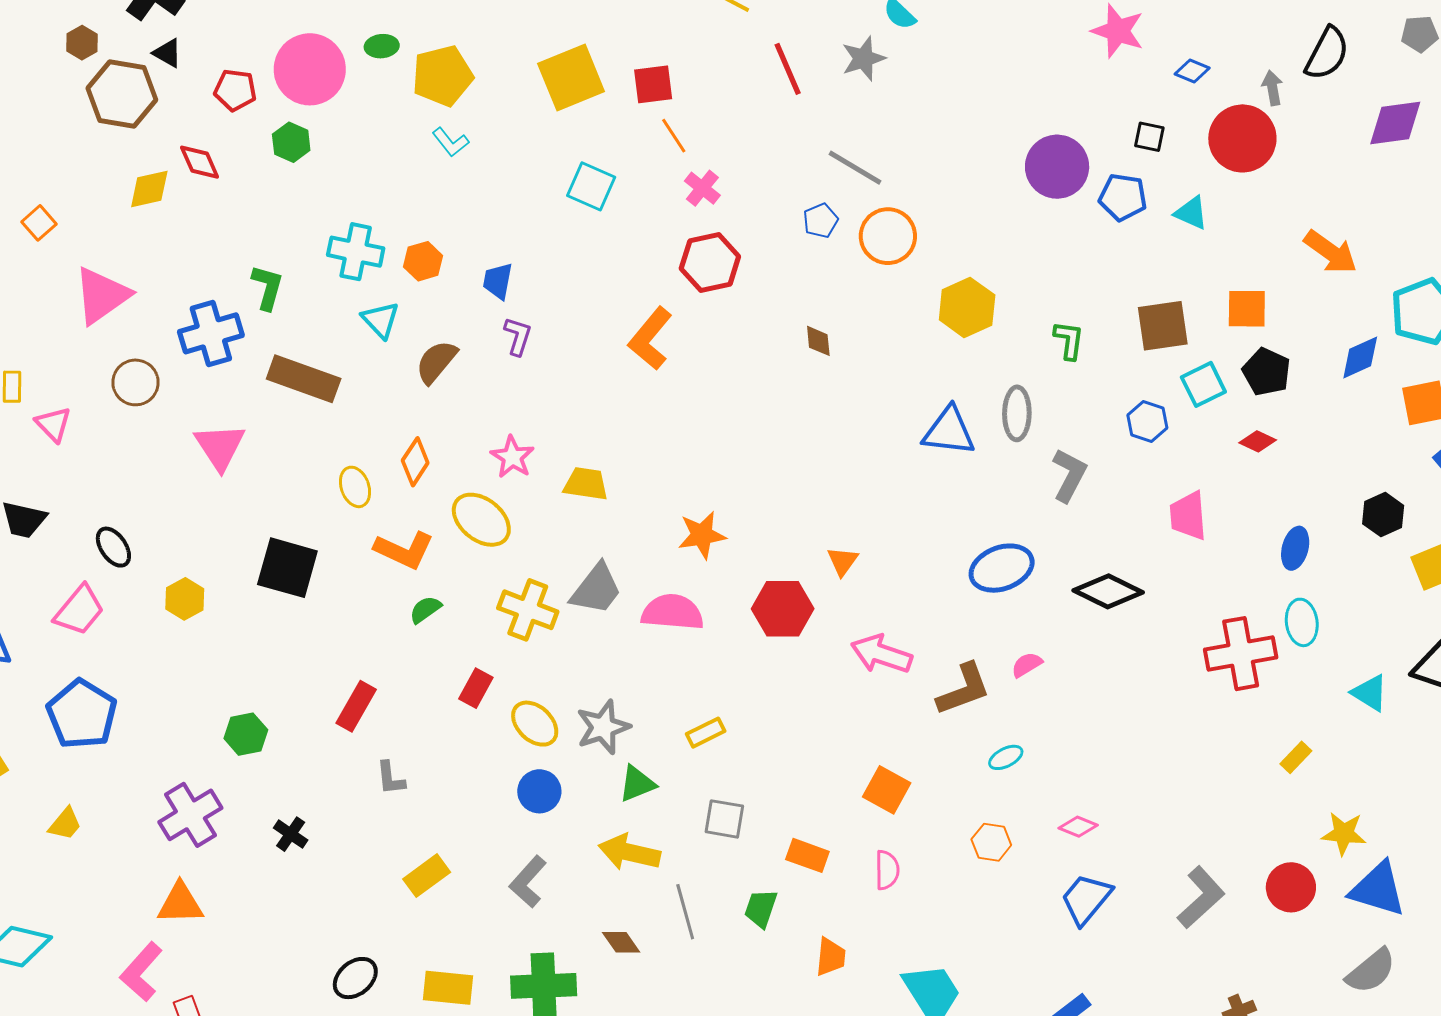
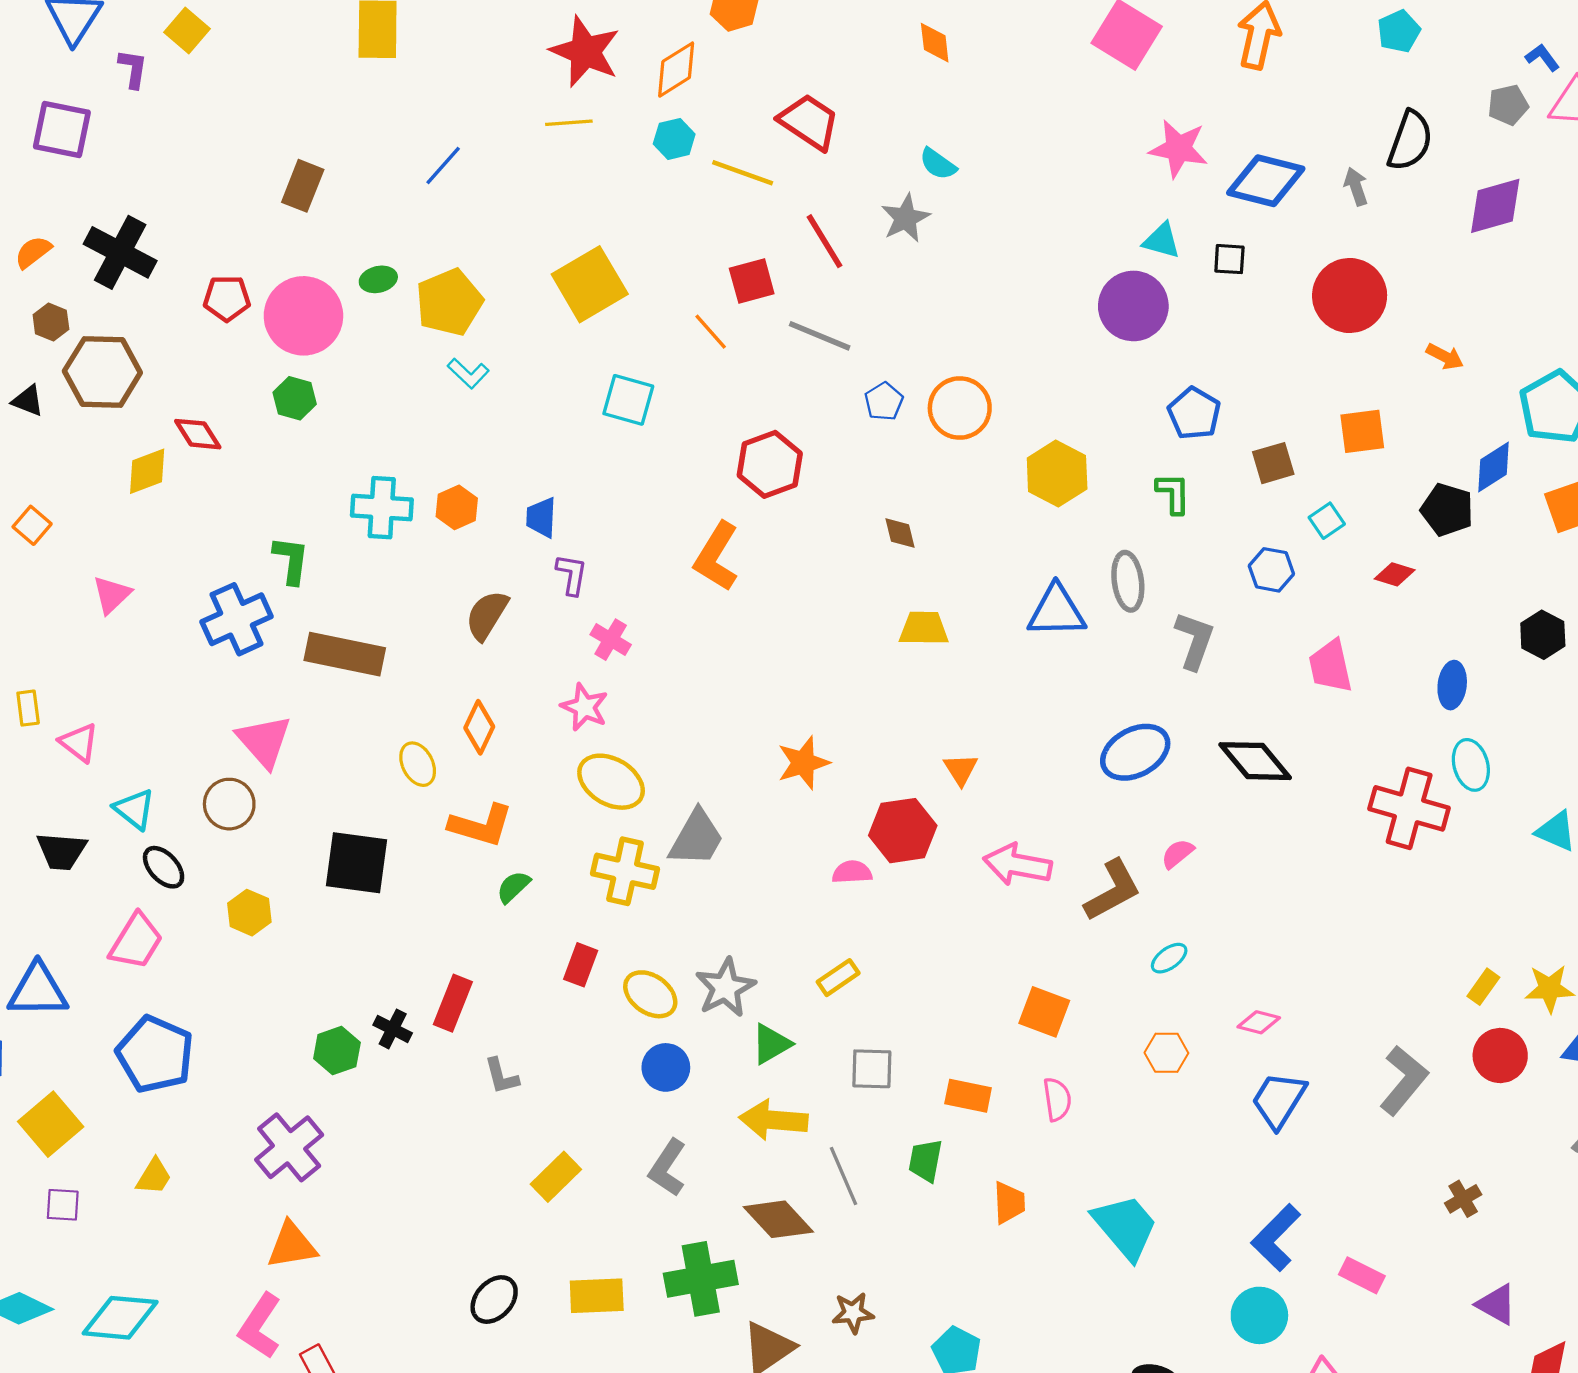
black triangle: (167, 53) -> (28, 401), moved
blue diamond: (1192, 71) -> (1266, 181), size x2.0
red square: (653, 84) -> (752, 281), moved
red pentagon: (235, 90) -> (227, 298), moved
red circle: (1242, 138) -> (1350, 295), moved
gray line: (855, 168) -> (820, 336), moved
pink cross: (702, 188) -> (611, 640), moved
blue pentagon: (1123, 197) -> (1194, 413), moved, turned 30
cyan triangle: (1191, 213) -> (1162, 241), moved
orange arrow: (1331, 252) -> (1445, 357), size x0.6
pink triangle: (102, 296) -> (112, 595), size x0.6
cyan triangle: (381, 320) -> (134, 809), moved
brown square: (1163, 326) -> (1273, 463), size x0.7
black pentagon: (1266, 372) -> (1447, 510), moved
brown circle: (135, 382) -> (229, 804), moved
cyan square: (1203, 384) -> (1327, 521), size x0.7
yellow trapezoid: (586, 484) -> (924, 628), moved
yellow ellipse: (481, 520) -> (611, 782), moved
black diamond: (1108, 591) -> (1255, 761), turned 32
pink semicircle: (672, 612) -> (852, 872), moved, size x0.6
red cross: (1241, 654) -> (1409, 808), turned 34
yellow rectangle: (1296, 757) -> (1483, 987), moved
black cross: (291, 834) -> (393, 1029), moved
brown diamond: (621, 942) -> (778, 1219), size x1.6

